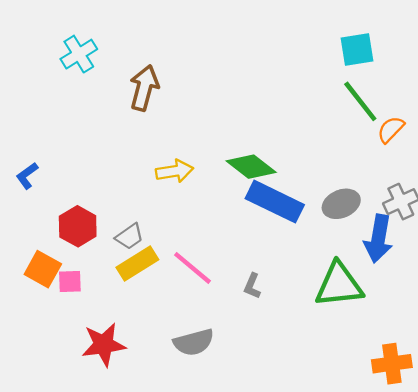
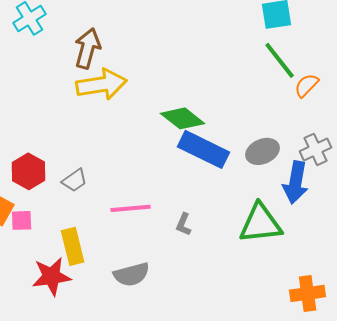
yellow arrow: (175, 171) -> (102, 84), moved, size x1.5
yellow rectangle: (137, 263) -> (73, 246), moved, turned -72
pink line: (193, 268) -> (131, 208), turned -45

